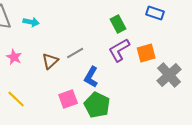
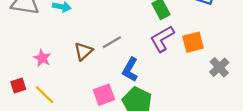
pink star: (14, 57) -> (42, 58), moved
gray cross: (169, 75) -> (219, 67), size x0.7

